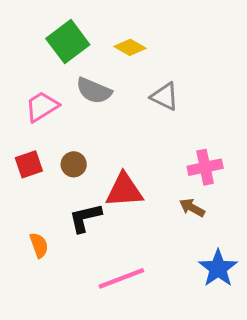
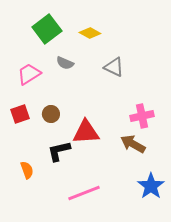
gray semicircle: (94, 91) -> (65, 63), size x0.7
brown arrow: (192, 208) -> (133, 144), size x1.4

